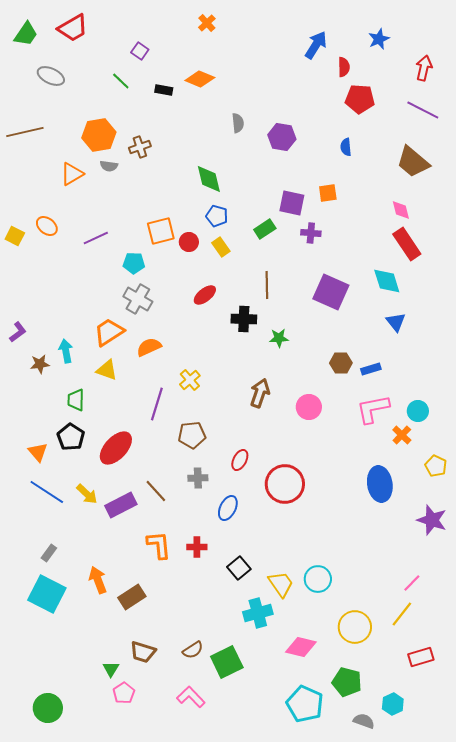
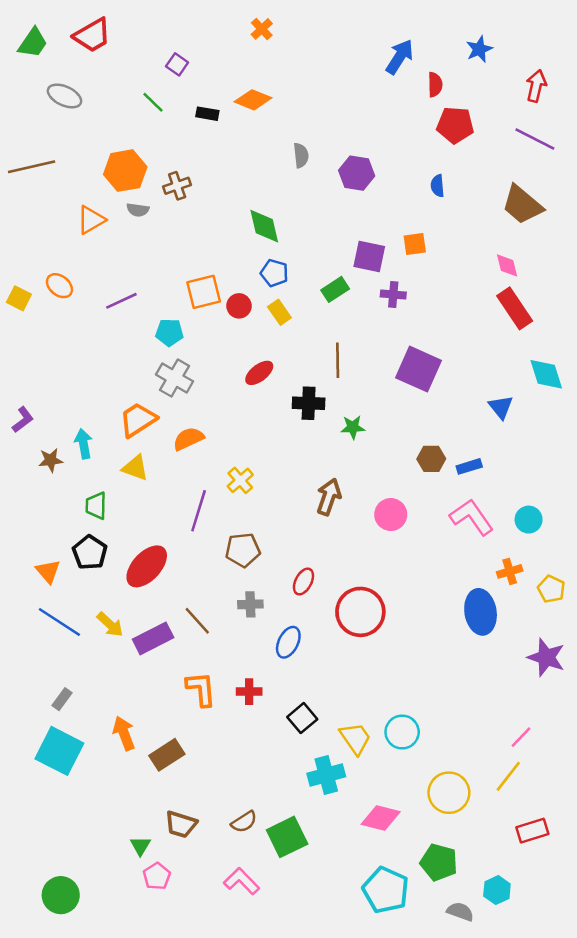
cyan diamond: (387, 281) -> (546, 374), moved
pink L-shape: (373, 409) -> (472, 517), turned 66
orange cross: (402, 435) -> (510, 571), moved, turned 30

